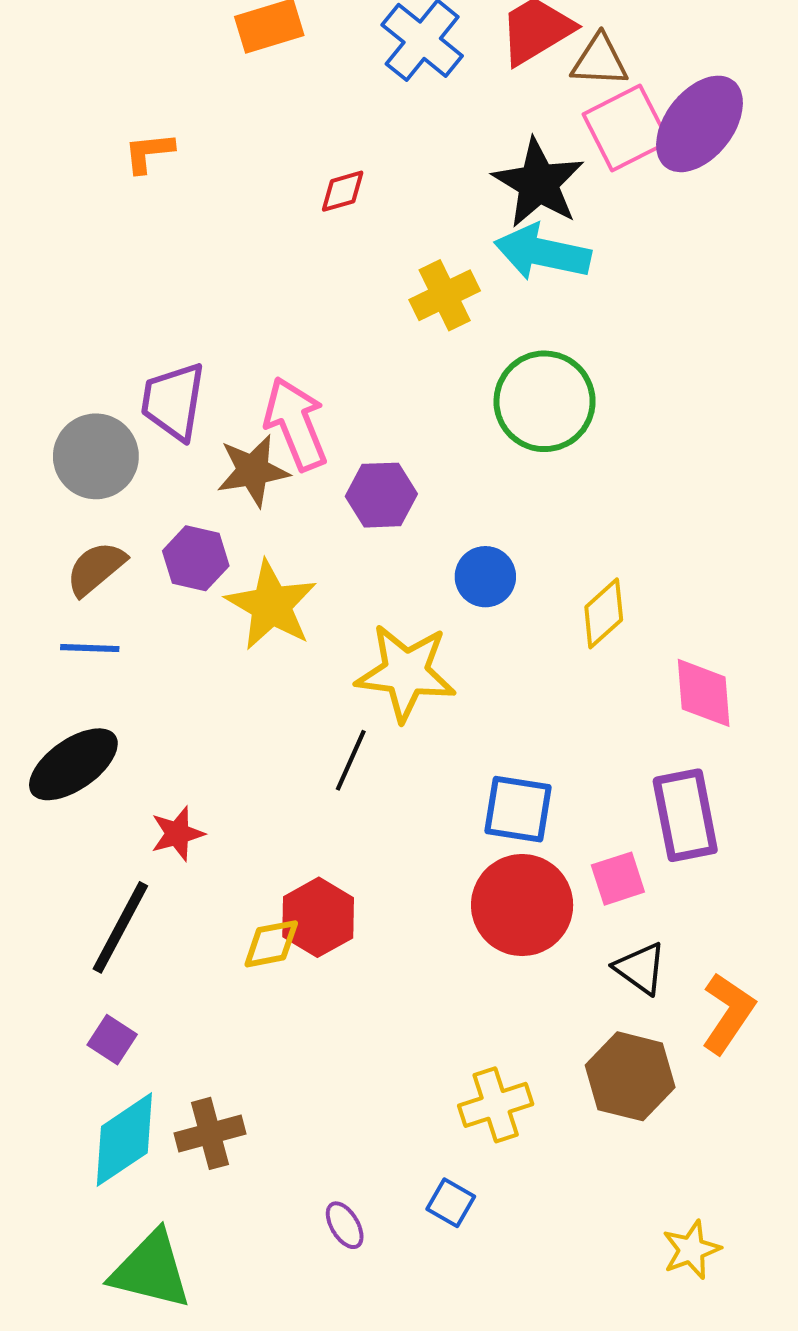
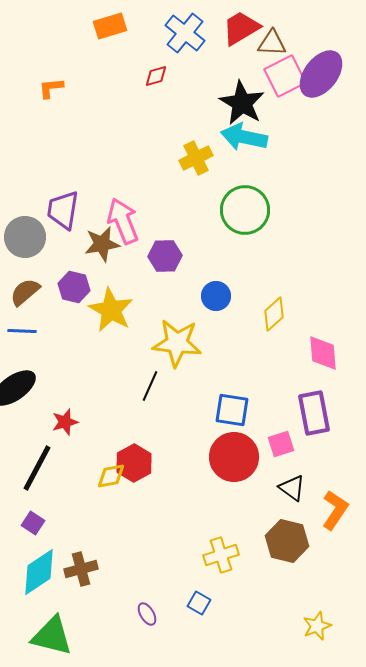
red diamond: (343, 191) -> (156, 76), moved

